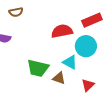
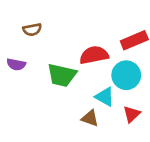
green trapezoid: (38, 68) -> (62, 75), moved
red triangle: (88, 85) -> (132, 114), moved

